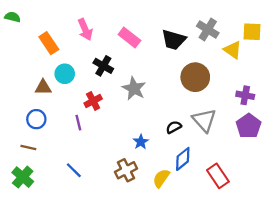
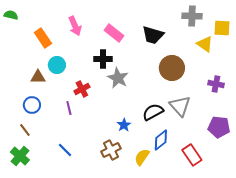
gray cross: (208, 29) -> (192, 16), moved, turned -30
black cross: (103, 66) -> (103, 59), moved, turned -30
purple pentagon: (249, 126) -> (219, 127), moved, turned -30
black semicircle: (174, 127) -> (153, 112), size x1.5
brown line: (28, 148) -> (25, 130), turned 40

